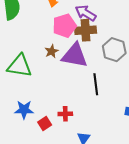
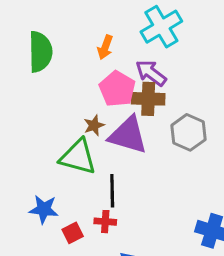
pink pentagon: (64, 26) -> (117, 89), turned -30
green triangle: (20, 66) -> (78, 157), moved
black line: (96, 84) -> (112, 191), moved

